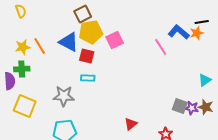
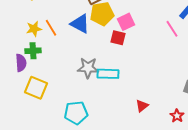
red square: (87, 56) -> (118, 38), moved
cyan rectangle: (88, 78) -> (108, 74), moved, size x1.5
gray star: (64, 96) -> (88, 68), moved

